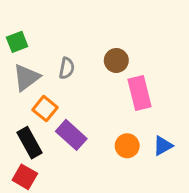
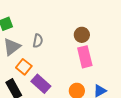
brown circle: (116, 60) -> (82, 35), moved

